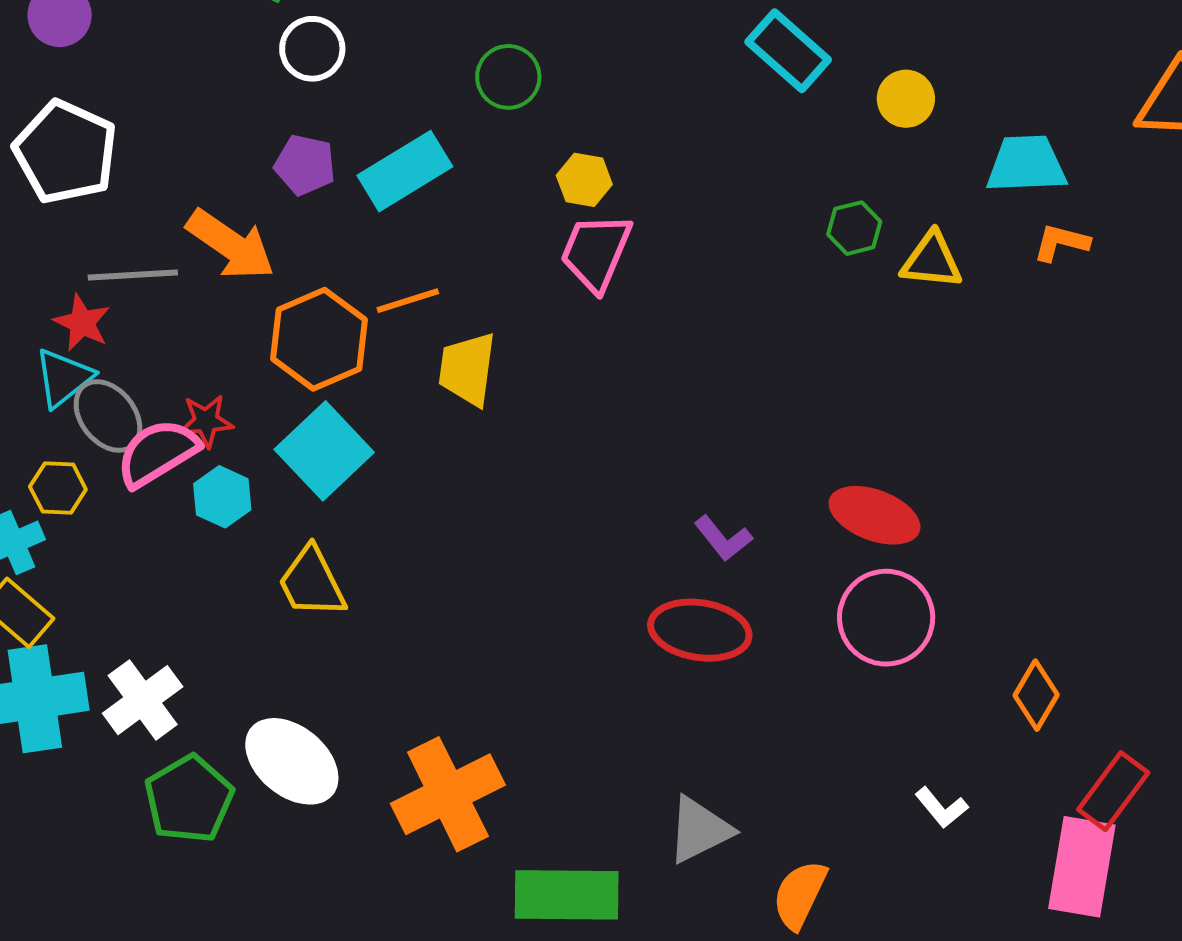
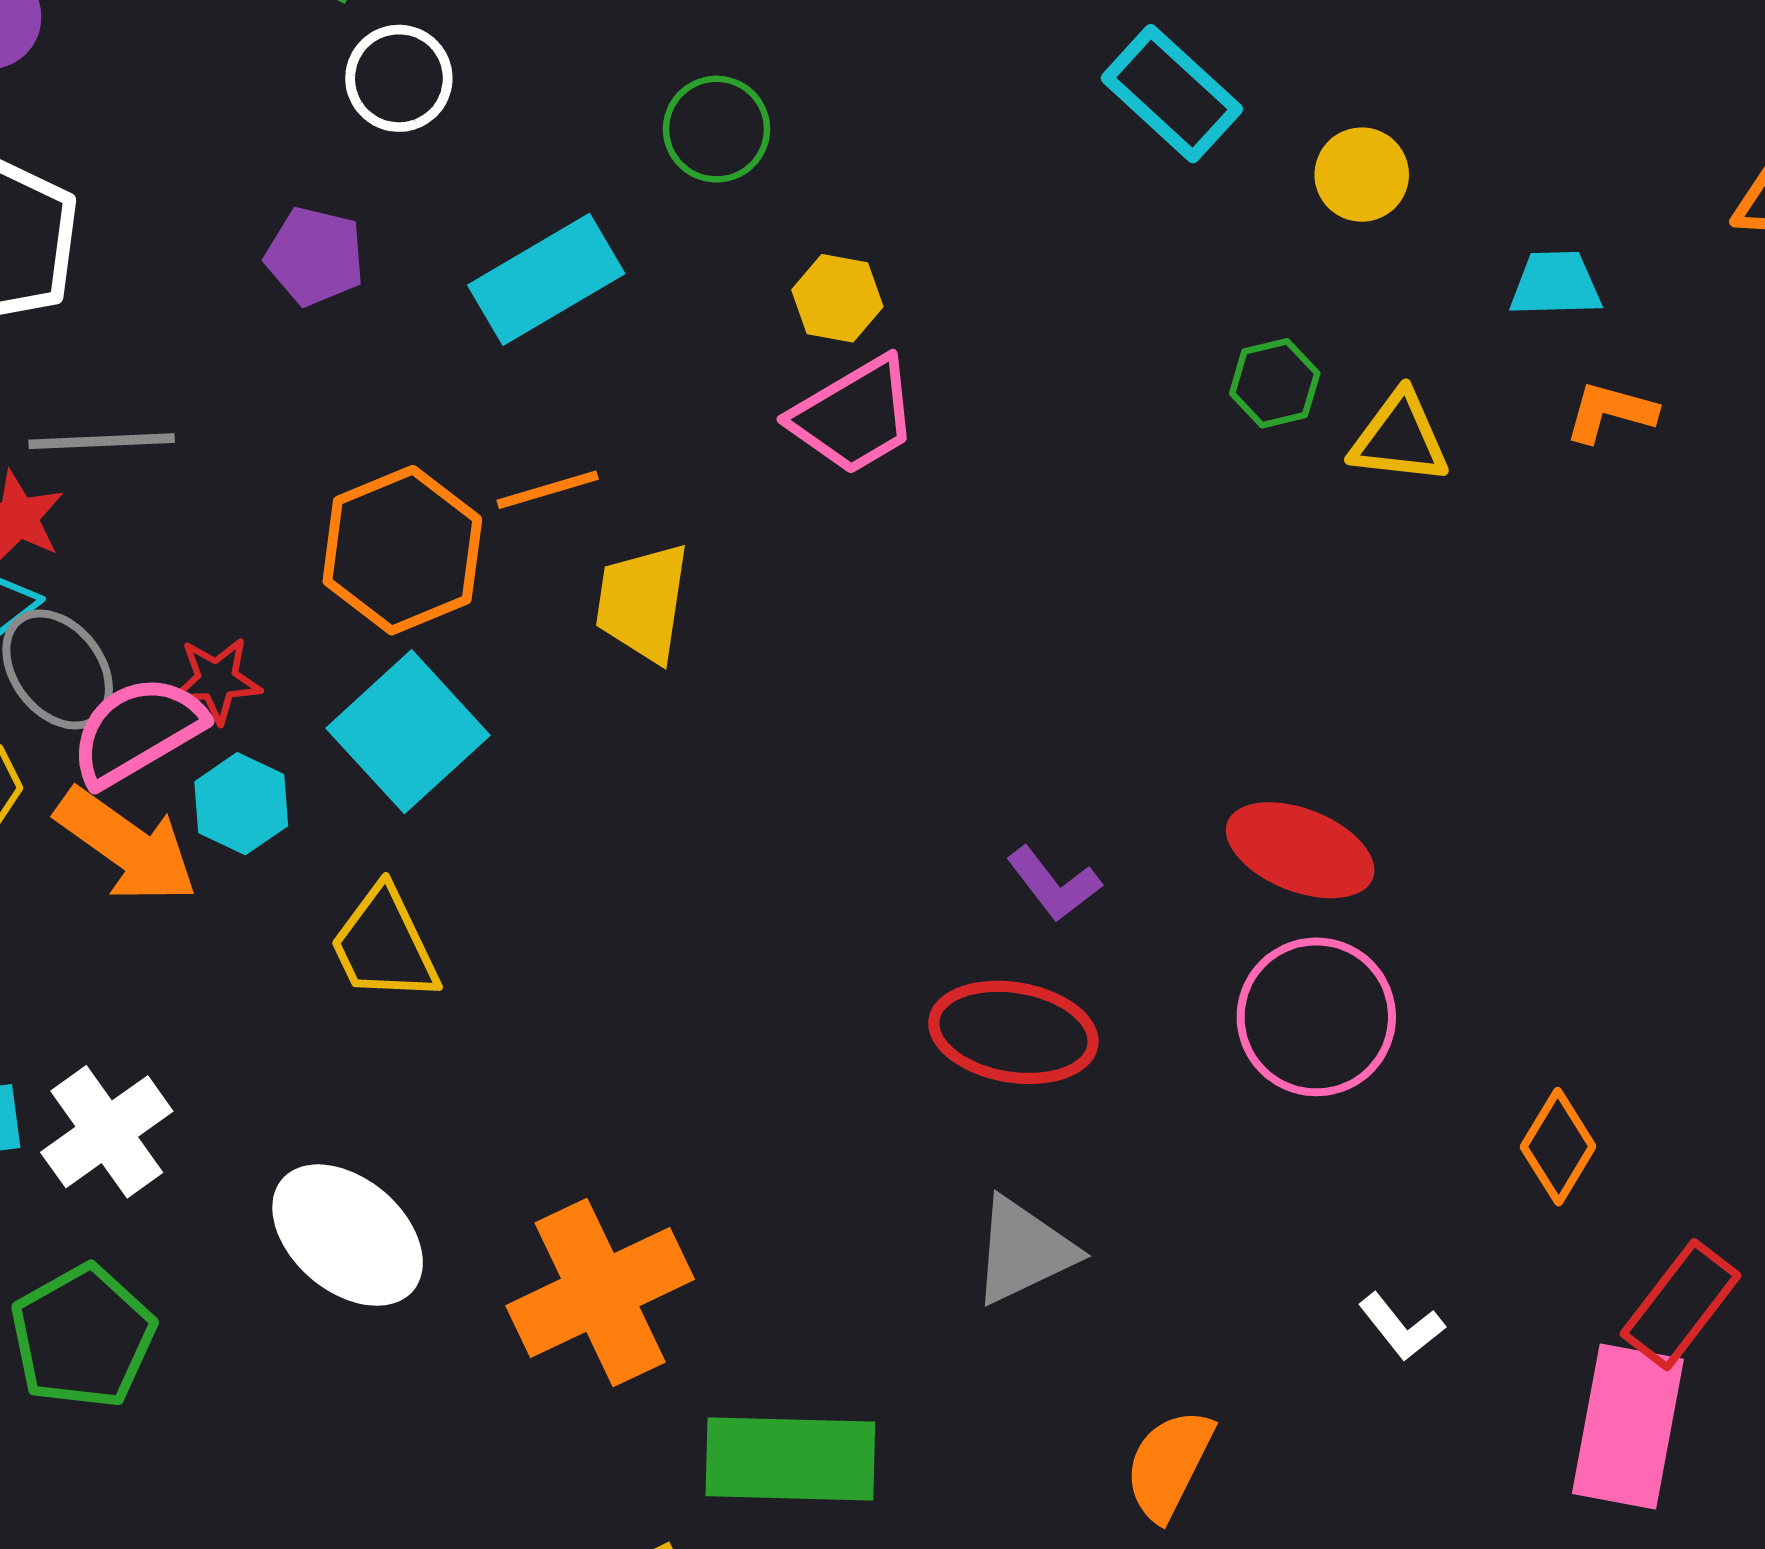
cyan trapezoid: (1026, 164) -> (1556, 284), size x0.7
purple pentagon: (305, 165) -> (315, 256), moved
orange arrow: (231, 245) -> (127, 846), moved
pink trapezoid: (596, 252) -> (854, 416), turned -144
green pentagon: (189, 799) -> (83, 1337), moved
gray triangle: (699, 830) -> (1024, 1251), moved

